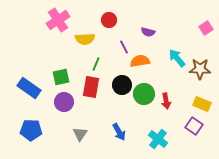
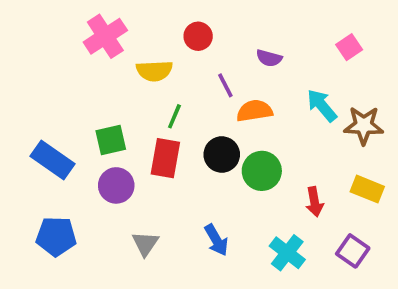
pink square: (206, 28) -> (349, 47), moved
red arrow: (166, 101) -> (315, 202), moved
purple square: (194, 126) -> (353, 251), moved

